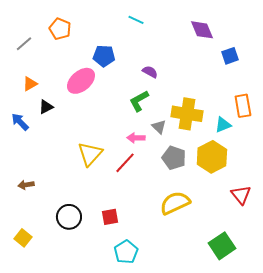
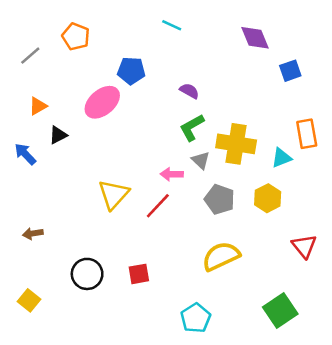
green L-shape: (139, 101) -> (192, 127), moved
yellow hexagon: (212, 157) -> (268, 198), size x0.7
cyan pentagon: (126, 252) -> (196, 318), moved

